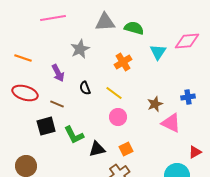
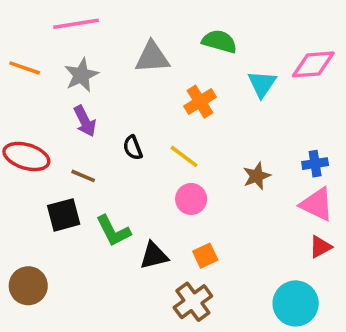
gray triangle: (105, 22) -> (152, 57), moved
gray star: (80, 49) -> (81, 75), moved
orange line: (23, 58) -> (25, 68), moved
pink triangle: (171, 123) -> (317, 204), moved
red triangle: (195, 152) -> (320, 247), moved

